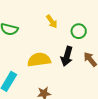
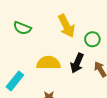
yellow arrow: (52, 21) -> (66, 26), size x1.6

